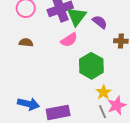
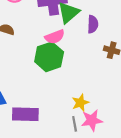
purple semicircle: (100, 22) -> (93, 24), turned 42
green hexagon: (91, 66) -> (49, 57), moved

